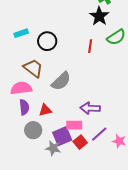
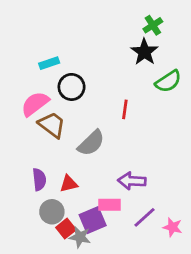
cyan rectangle: (21, 33) -> (49, 63), moved
red line: (90, 46) -> (125, 109), moved
pink semicircle: (21, 88) -> (35, 104), moved, turned -30
red square: (80, 142) -> (66, 229), moved

